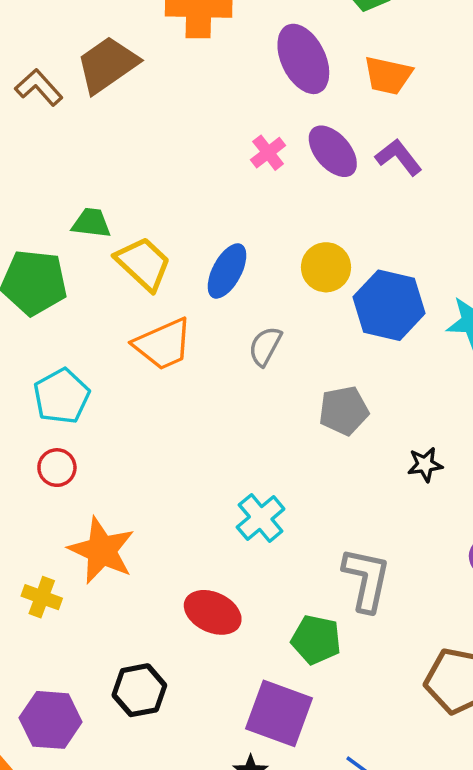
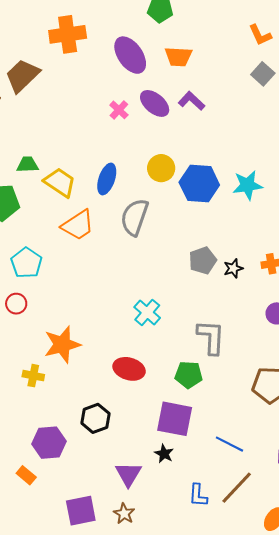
gray semicircle: (265, 346) -> (134, 217), size x1.6
gray pentagon: (344, 411) -> (203, 260), moved
red circle: (57, 468) -> (16, 304), moved
orange star: (102, 550) -> (62, 345), turned -30

